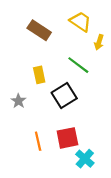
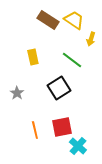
brown rectangle: (39, 30) -> (48, 20), moved
yellow rectangle: (39, 75) -> (33, 57), moved

